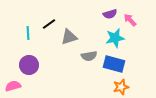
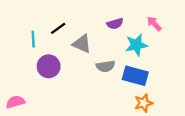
purple semicircle: (110, 14) -> (115, 24), moved
gray triangle: (69, 37) -> (82, 44), turned 42
purple circle: (29, 65) -> (49, 66), moved

